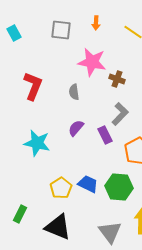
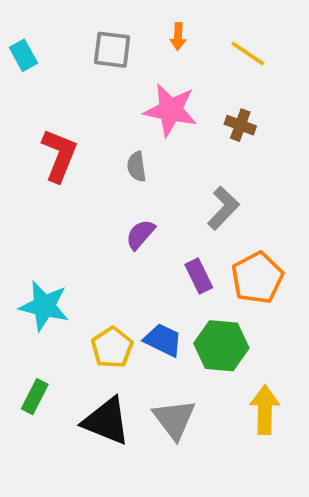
brown cross: (117, 79) -> (240, 125), moved
purple rectangle: (105, 135) -> (199, 276), moved
cyan star: (37, 143) -> (44, 306), moved
gray triangle: (110, 232) -> (174, 419), moved

